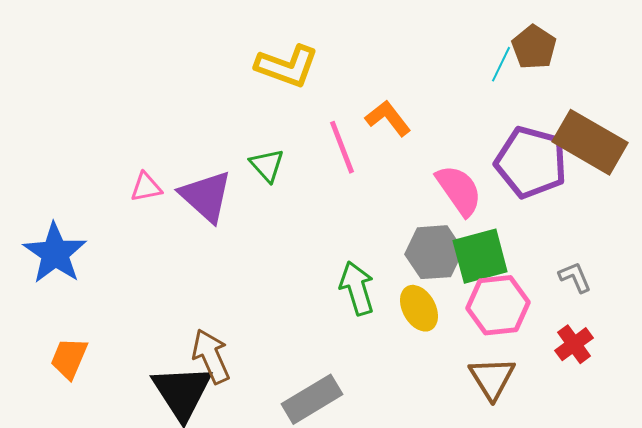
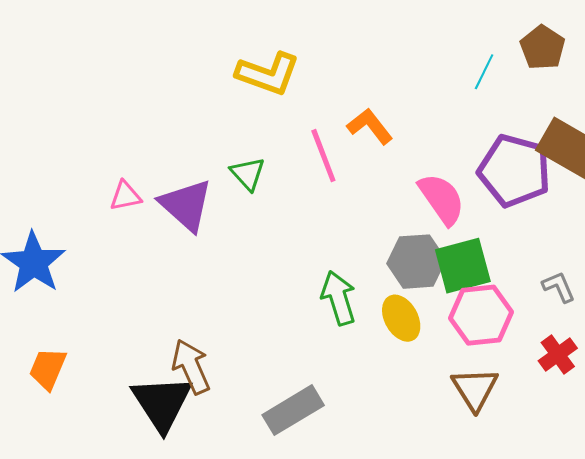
brown pentagon: (534, 47) -> (543, 47), moved

